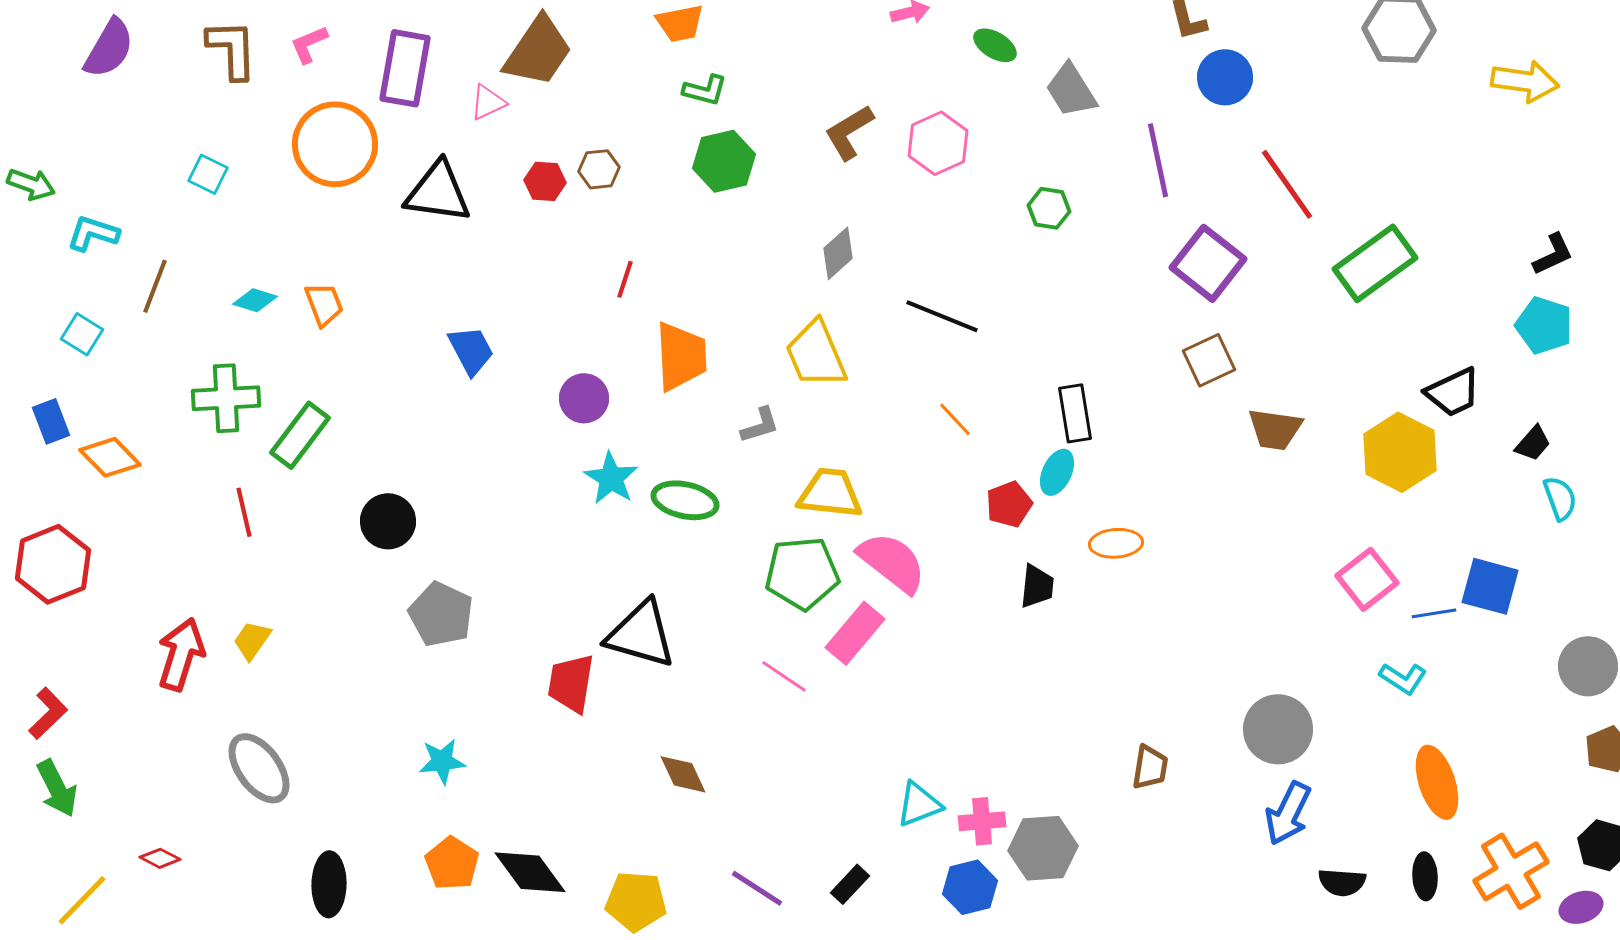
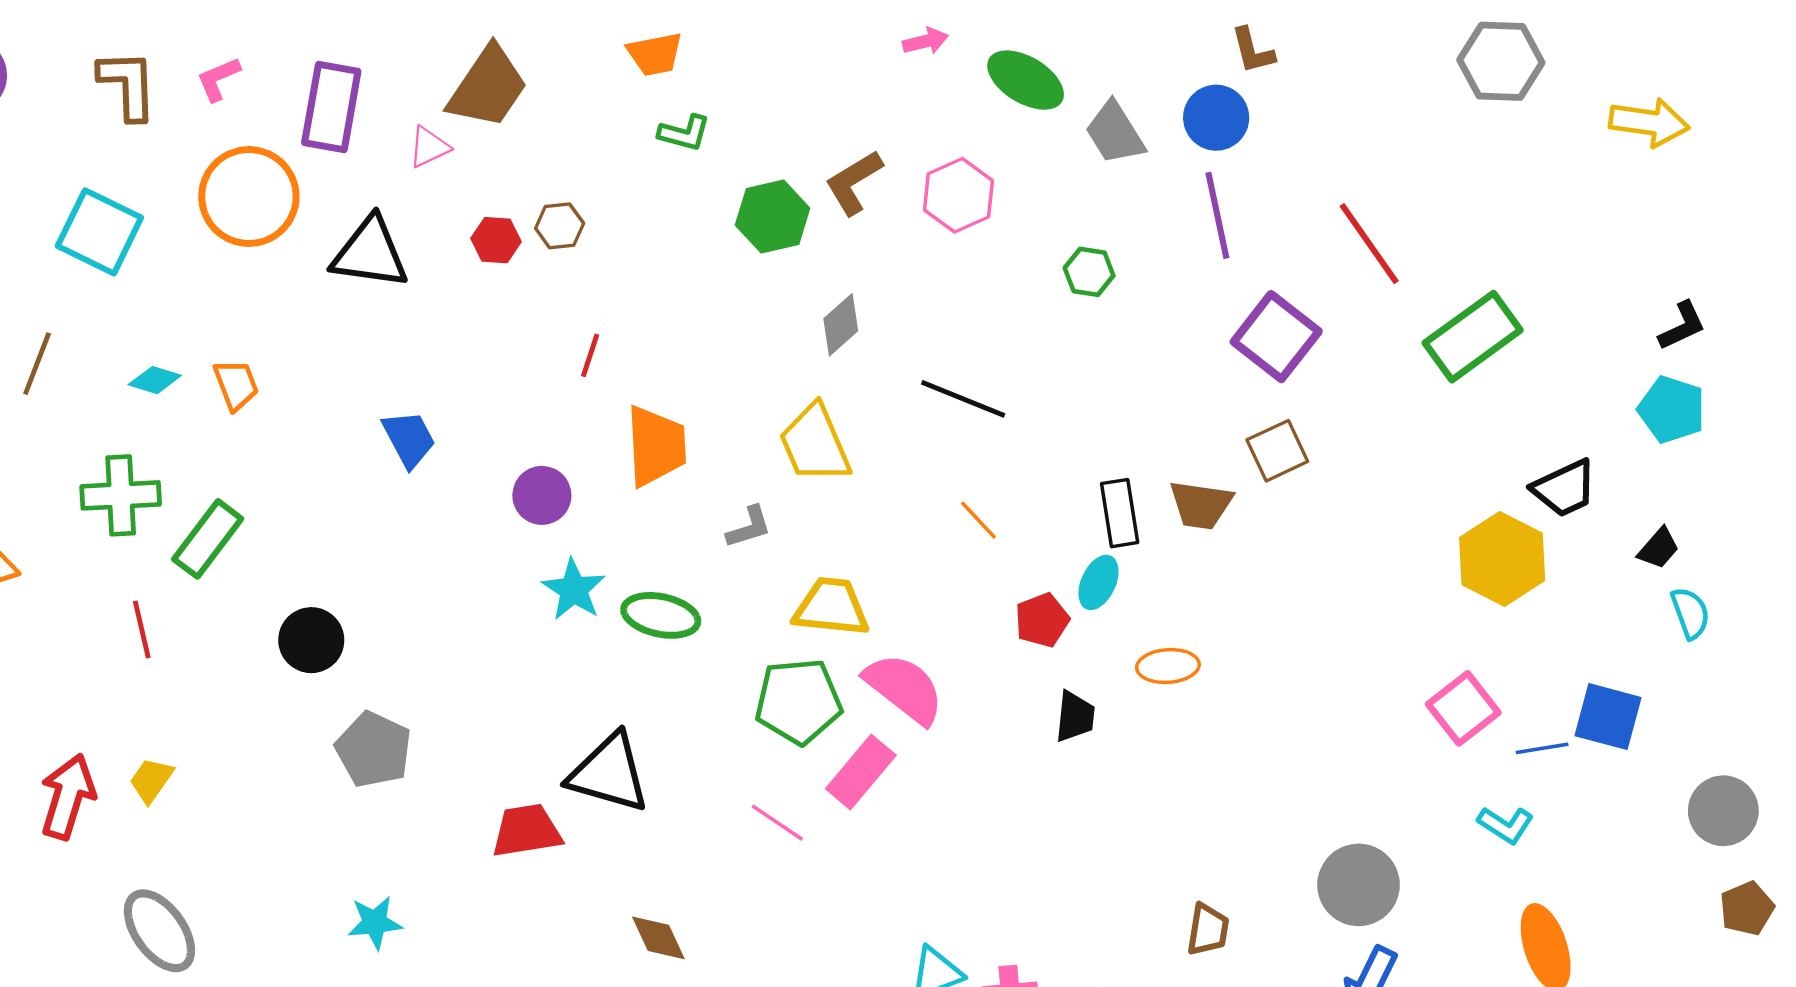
green ellipse: (995, 45) -> (1026, 80), size x1.5
blue circle: (1225, 77) -> (1216, 118), moved
green hexagon: (724, 161) -> (773, 217), moved
cyan square: (208, 174) -> (99, 232), size x1.8
brown trapezoid: (1275, 429) -> (1201, 505), moved
red trapezoid: (571, 683) -> (527, 831), turned 72

